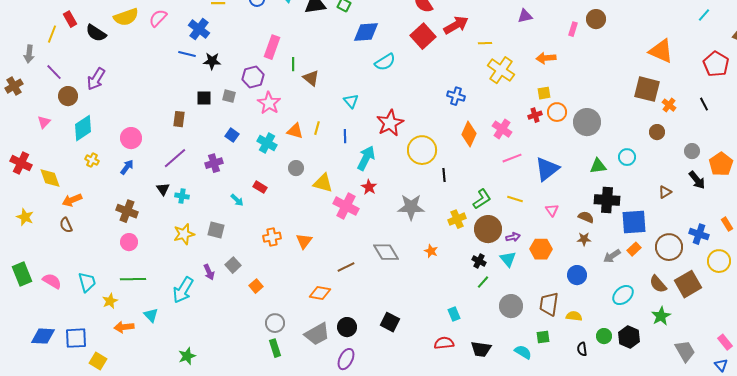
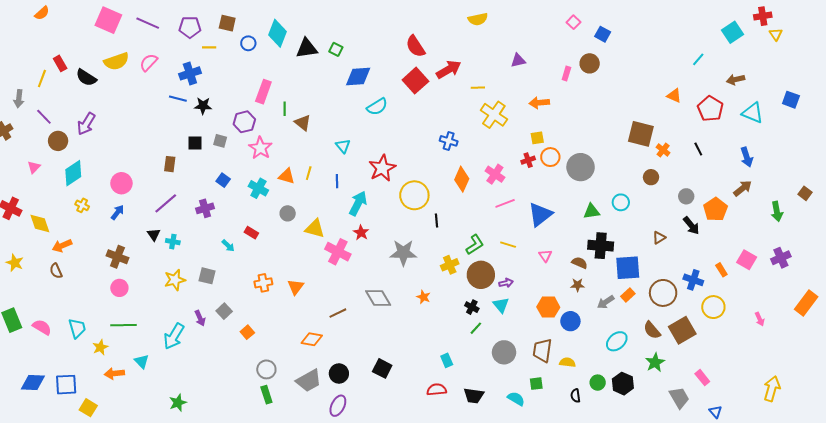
blue cross: (199, 29) -> (190, 73), turned 35
orange triangle: (661, 51) -> (674, 96), moved, size x0.6
orange hexagon: (541, 249) -> (548, 307), moved
pink rectangle: (725, 342) -> (702, 378), moved

